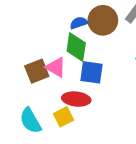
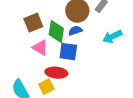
blue semicircle: (79, 23) -> (75, 31), moved
brown square: (37, 71) -> (33, 23), moved

